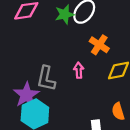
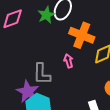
orange cross: (99, 45) -> (82, 35), size x1.4

